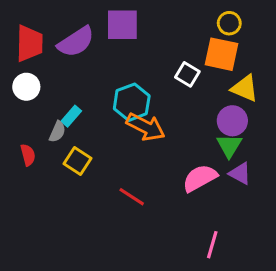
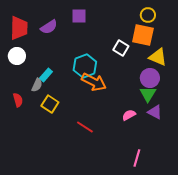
purple square: (122, 25) -> (79, 16), size x0.7
purple semicircle: (76, 42) -> (49, 27), size x0.7
pink semicircle: (200, 178) -> (129, 115), size x0.6

